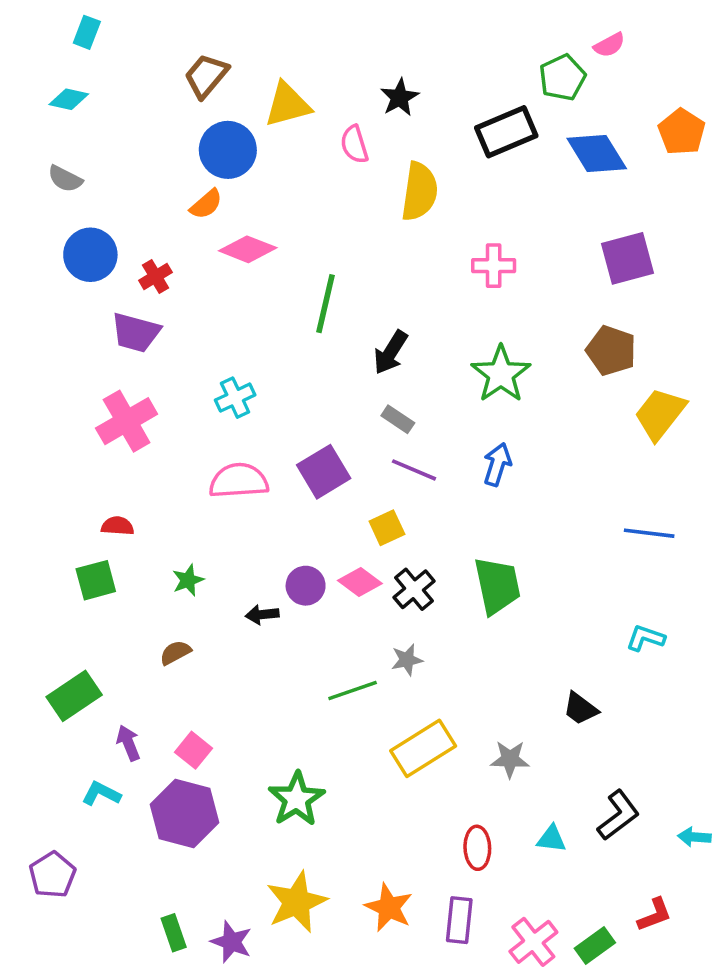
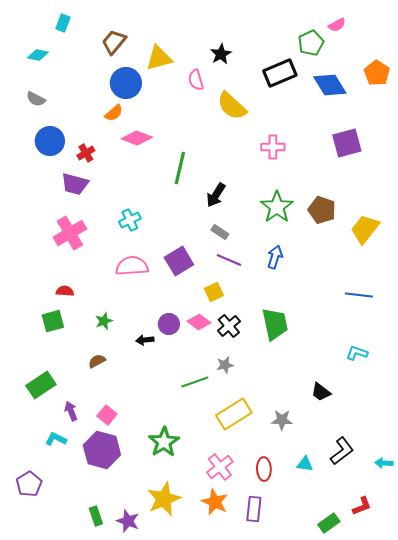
cyan rectangle: (87, 32) -> (63, 23), moved
yellow semicircle: (419, 191) -> (232, 106), turned 124
brown pentagon: (611, 351) -> (322, 210), moved
pink cross: (533, 942) -> (220, 467), moved

